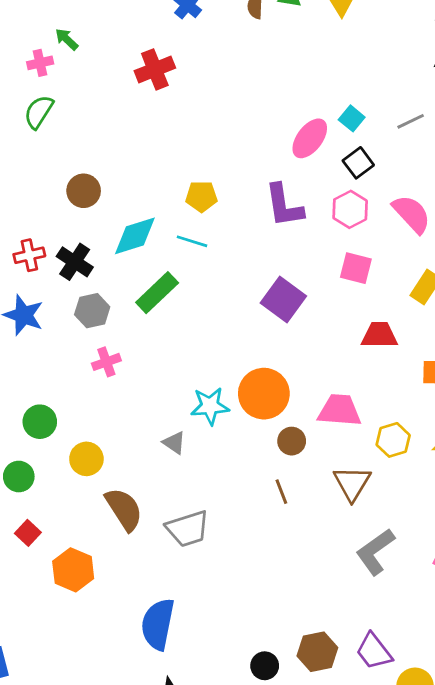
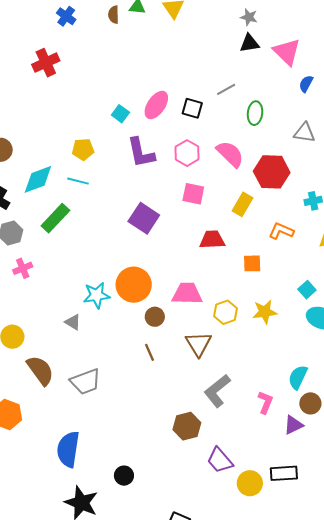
cyan square: (352, 118) -> (120, 114), moved
black square: (358, 163) -> (192, 108), moved, turned -35
brown hexagon: (317, 652) -> (187, 426), moved
black circle: (265, 666) -> (124, 476), moved

